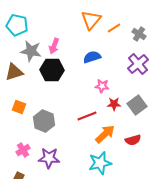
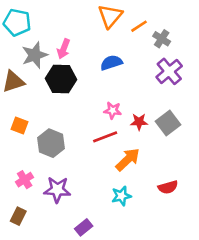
gray cross: (139, 34) -> (162, 39), moved
gray star: (31, 51) -> (35, 55), turned -30
pink star: (102, 86) -> (113, 110), moved
red semicircle: (133, 140) -> (168, 187), moved
cyan star: (100, 163) -> (121, 196), size x0.7

